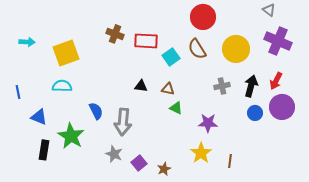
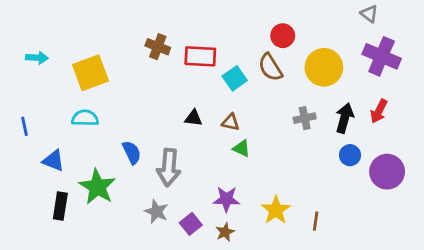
red circle: (203, 17) -> (283, 36), moved, size x0.7
purple circle: (282, 107) -> (387, 172), moved
purple star: (208, 123) -> (226, 199), moved

